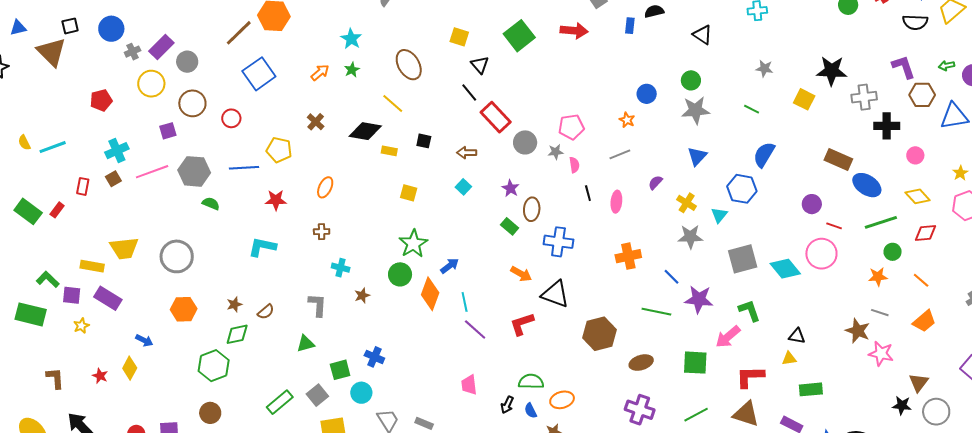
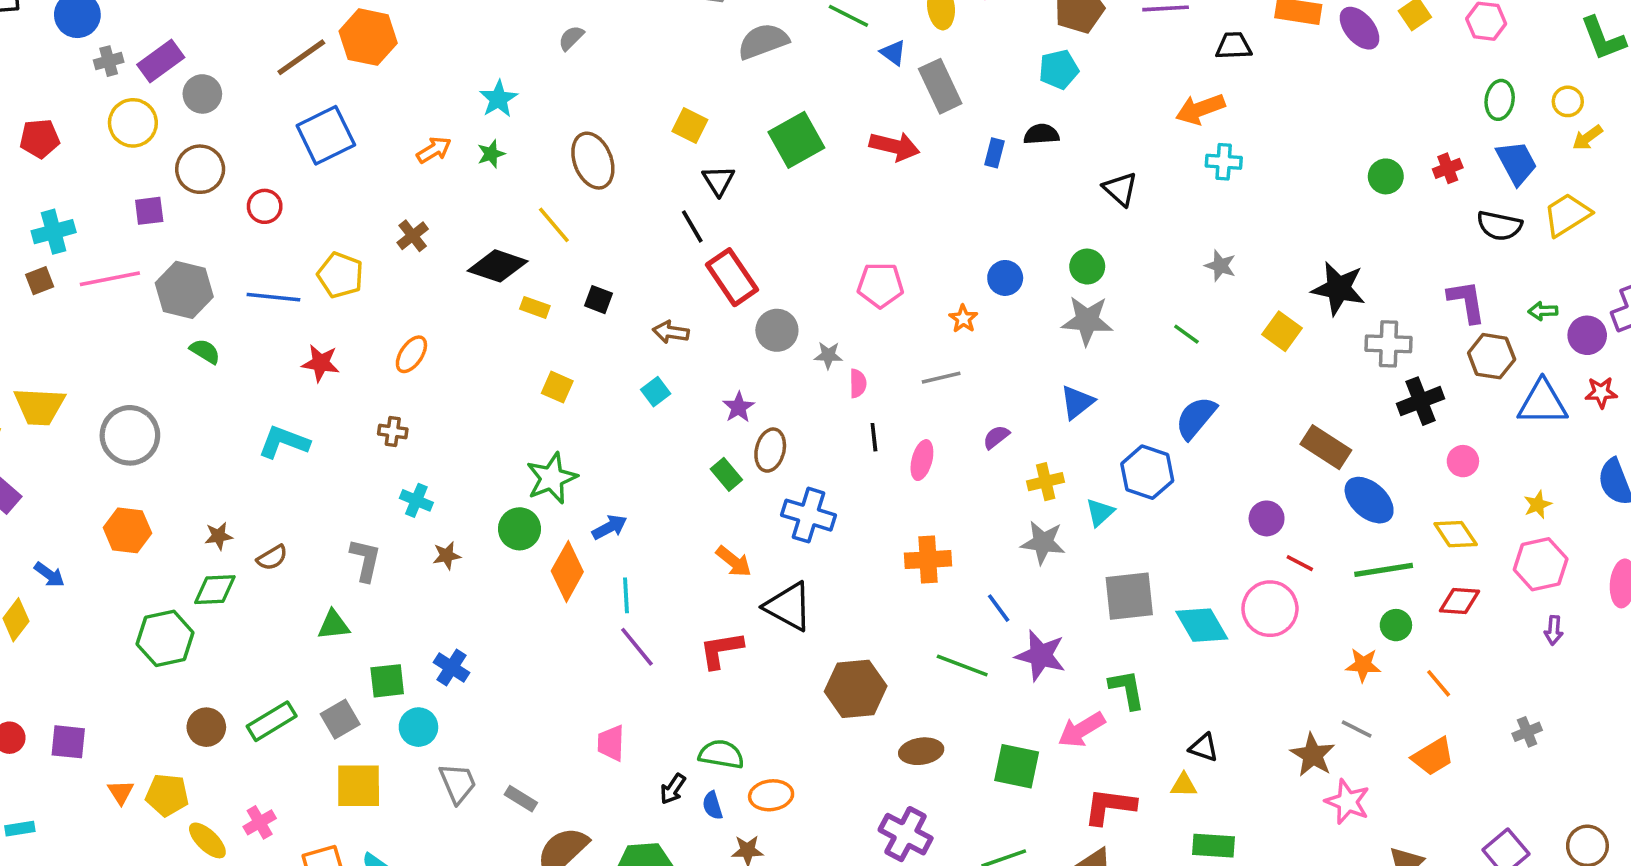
black cross: (887, 126) -> (1420, 401), turned -30
pink pentagon: (571, 127) -> (880, 285), moved
yellow cross: (687, 203) -> (1046, 482), turned 36
brown circle: (210, 413) -> (206, 727), moved

